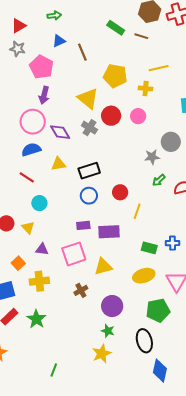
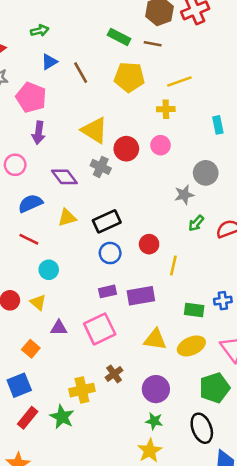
yellow pentagon: (115, 76) -> (129, 77), moved
pink circle: (33, 122) -> (15, 165), moved, size x0.7
yellow triangle: (103, 266) -> (155, 339), moved, turned 30
yellow cross: (39, 281) -> (82, 390), moved

